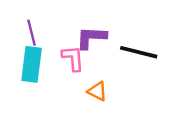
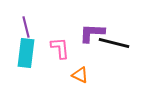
purple L-shape: (91, 38) -> (92, 33), moved

